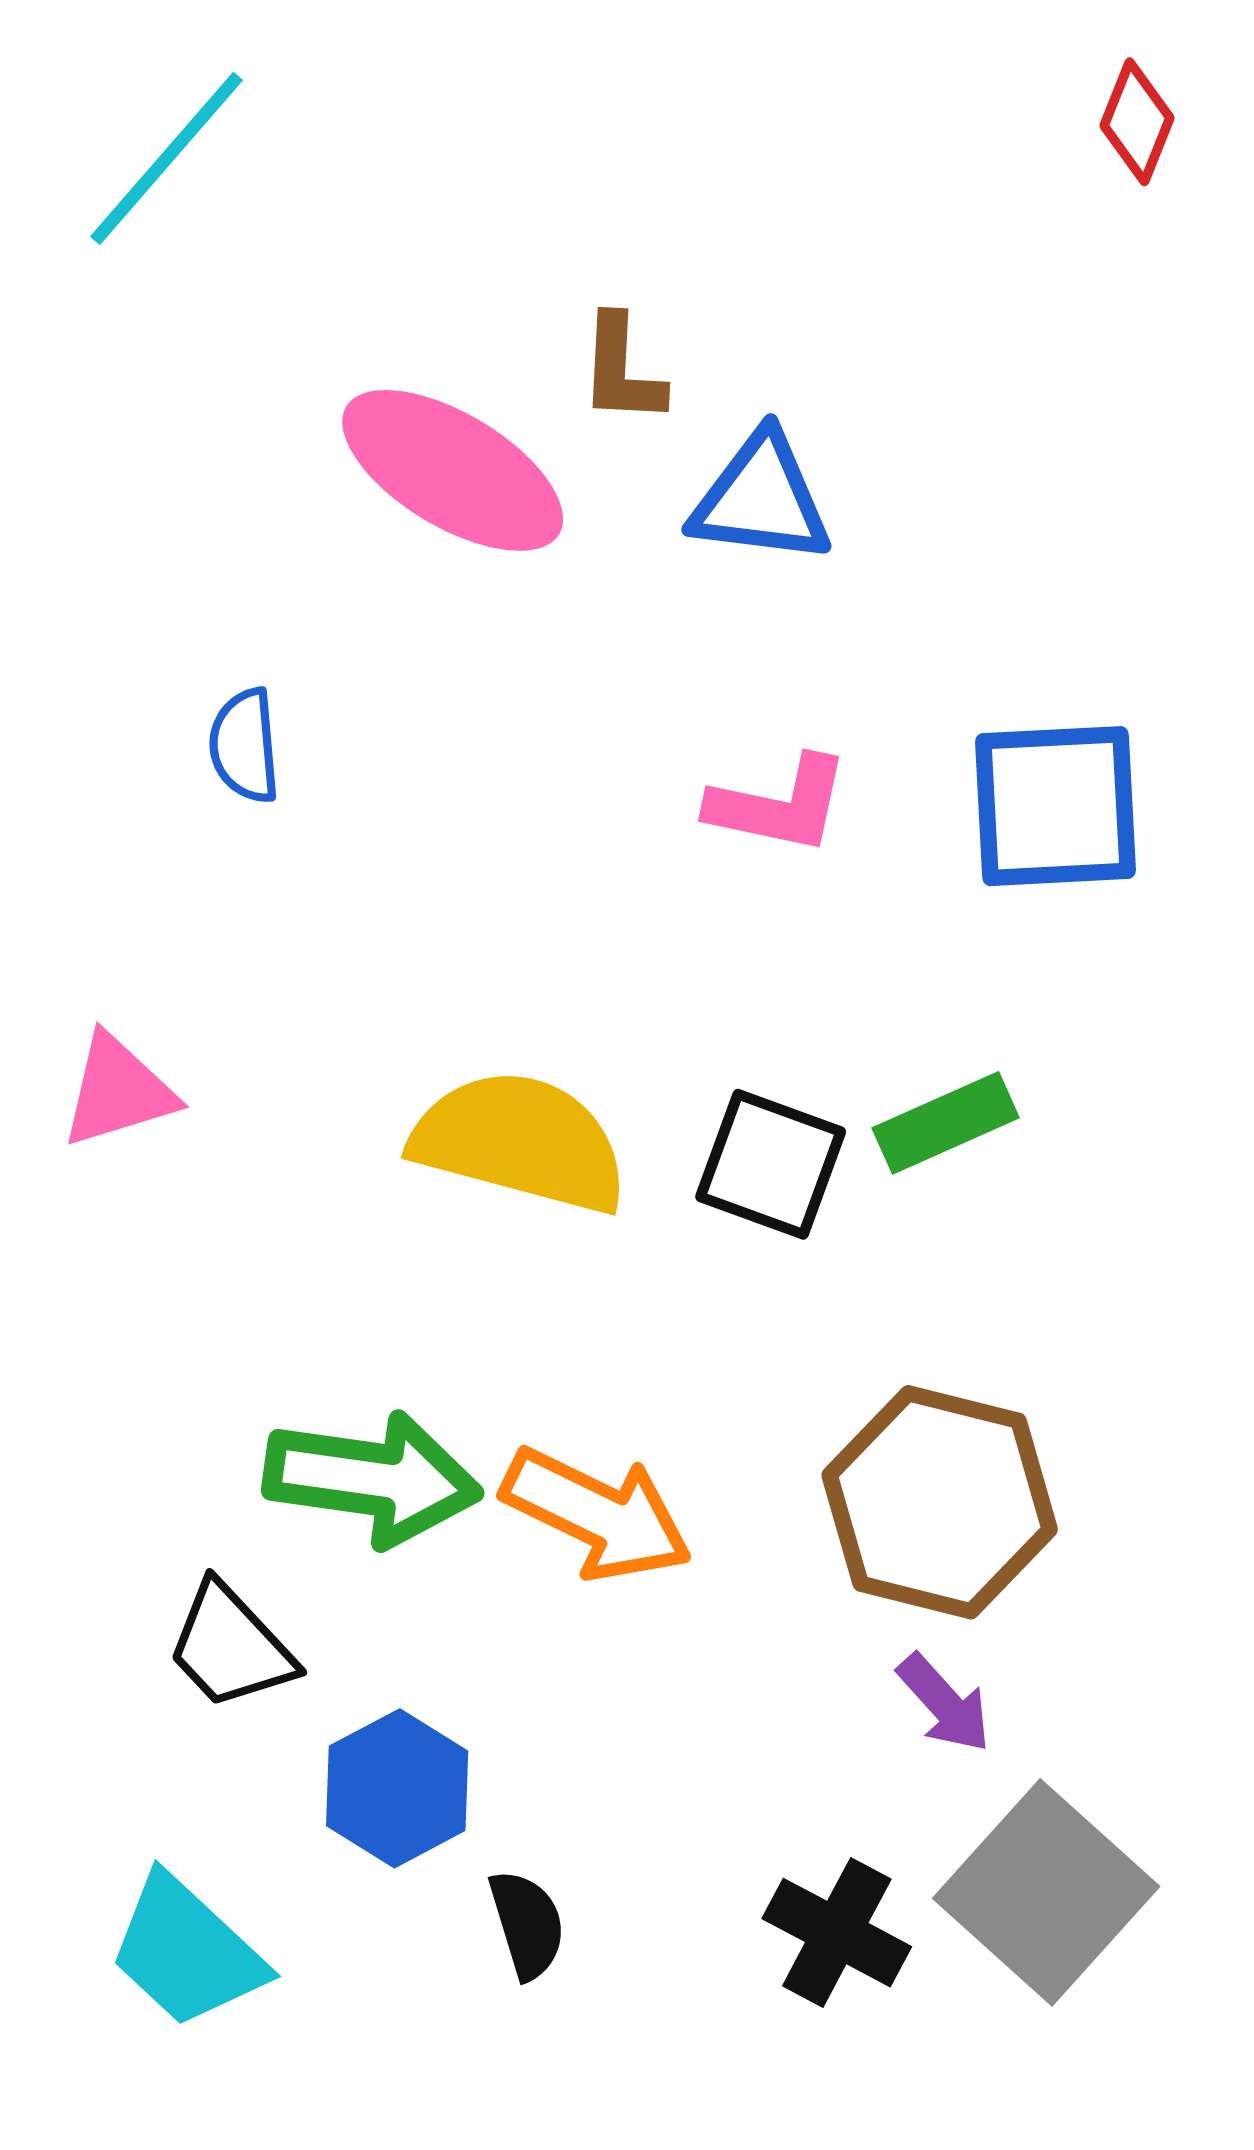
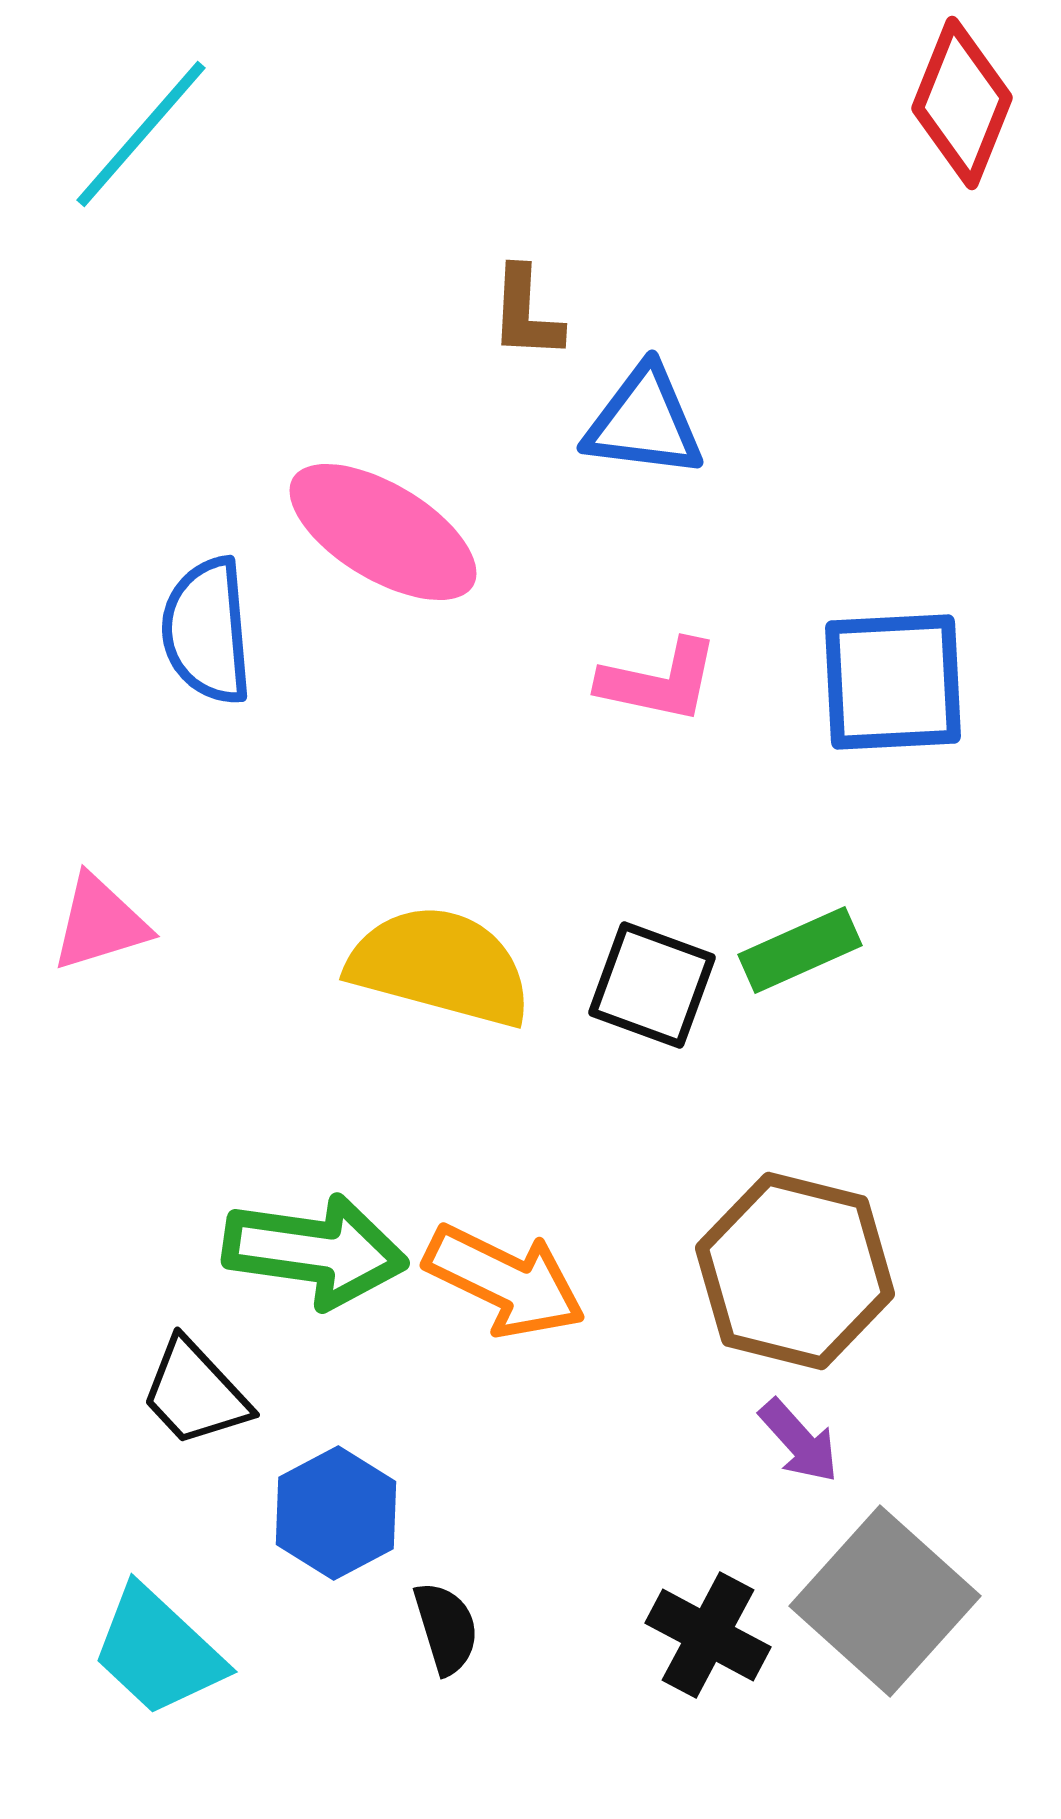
red diamond: (1137, 122) -> (962, 103), size x1.6
pink ellipse: (453, 470) -> (383, 532), moved
blue semicircle: (245, 746) -> (207, 631), size x1.5

